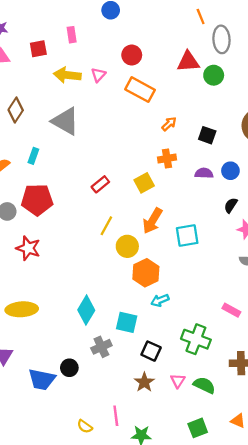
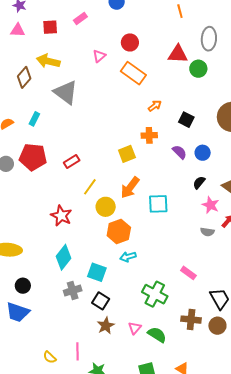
orange line: (201, 17) -> (180, 11), moved
pink rectangle: (72, 35) -> (80, 19), turned 56
yellow arrow: (67, 75) -> (48, 61), moved
purple semicircle: (204, 173) -> (179, 152), turned 35
red rectangle: (100, 184) -> (72, 162), moved
red star: (28, 248) -> (61, 216), moved
black square: (151, 351) -> (101, 301), moved
black circle: (69, 368) -> (23, 286), moved

